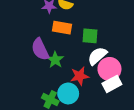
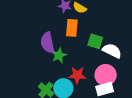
orange rectangle: (62, 28) -> (72, 28), turned 72
white semicircle: (97, 56) -> (112, 51), moved, turned 54

